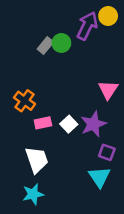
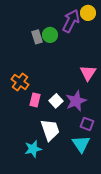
gray rectangle: (45, 45) -> (37, 37), turned -56
pink rectangle: (43, 123) -> (35, 100), turned -64
white trapezoid: (37, 160) -> (50, 130), moved
cyan star: (33, 194) -> (33, 149), moved

